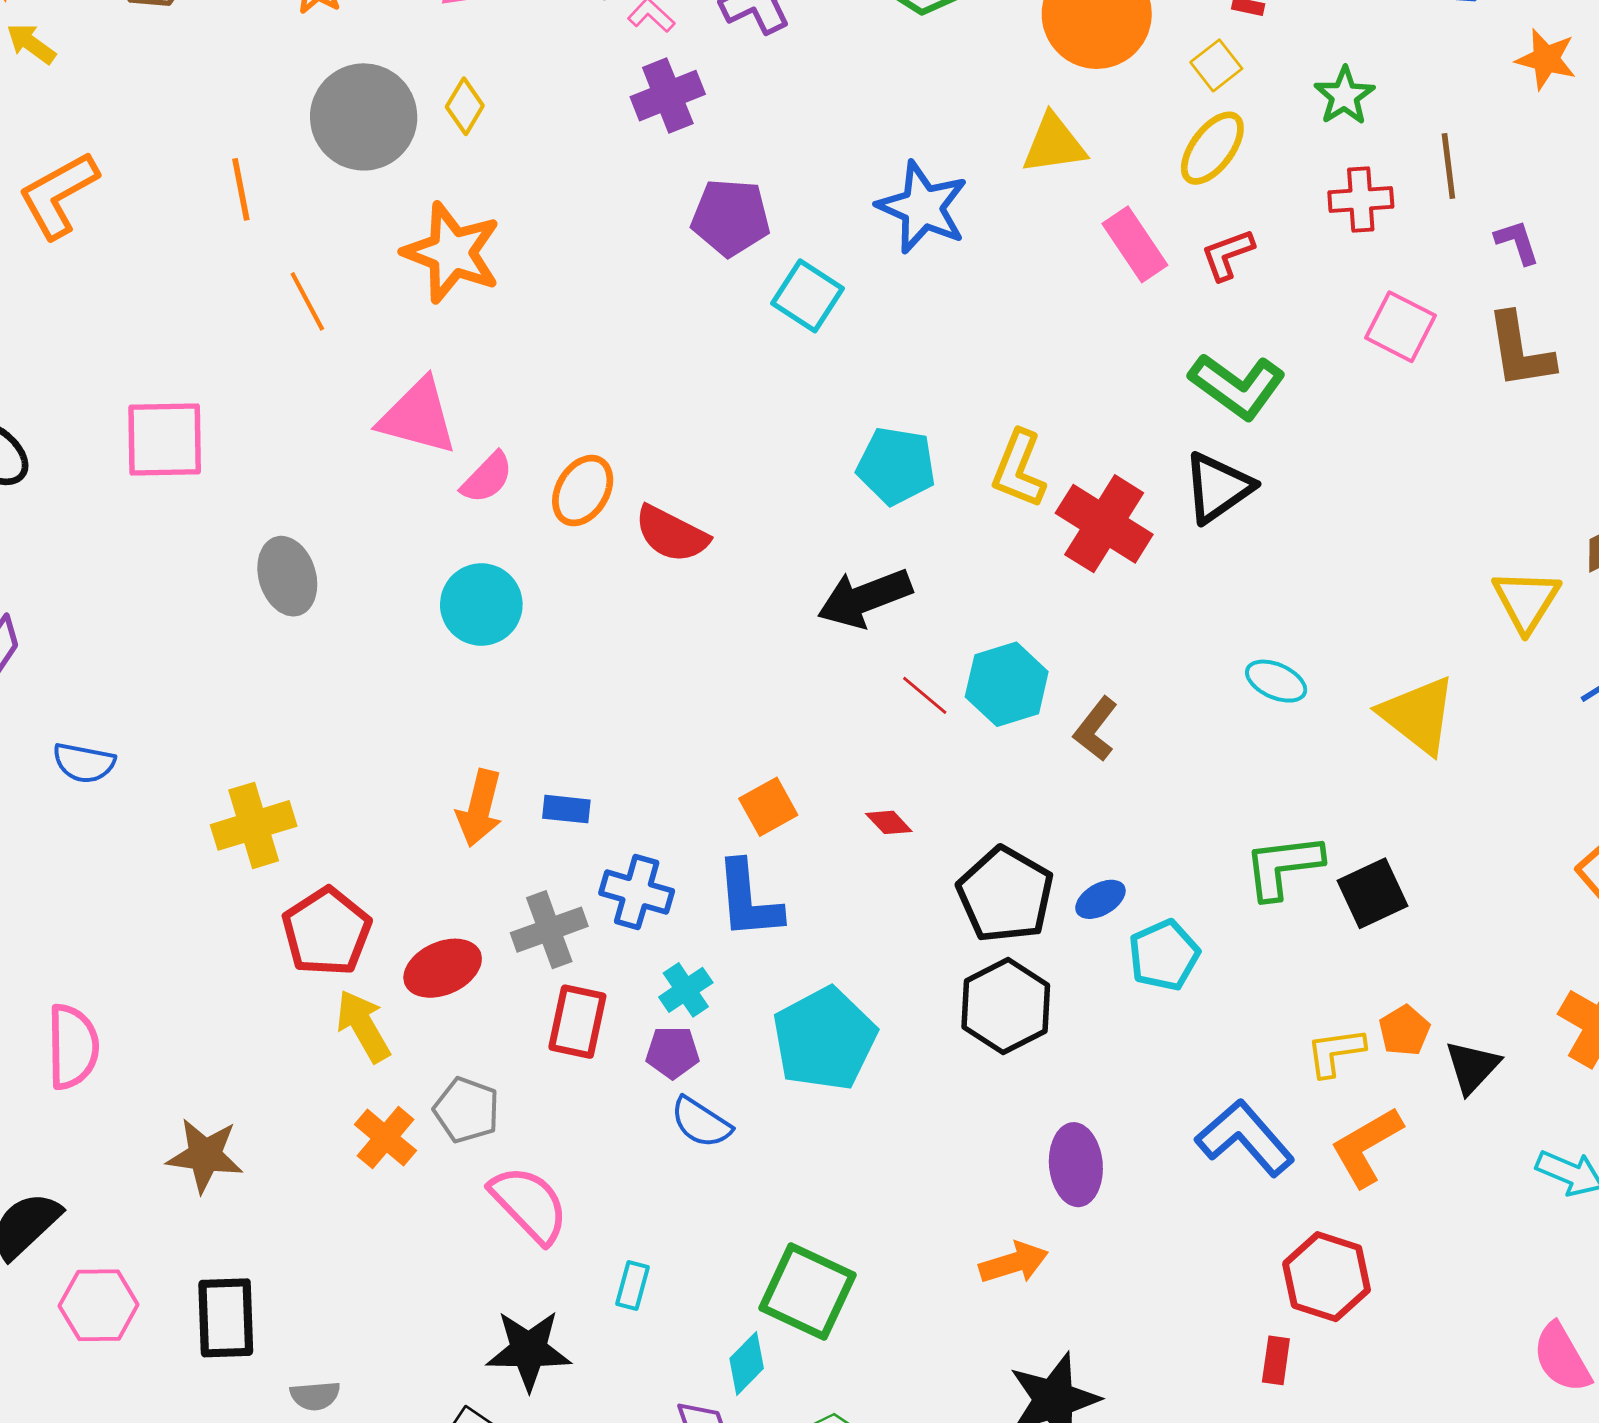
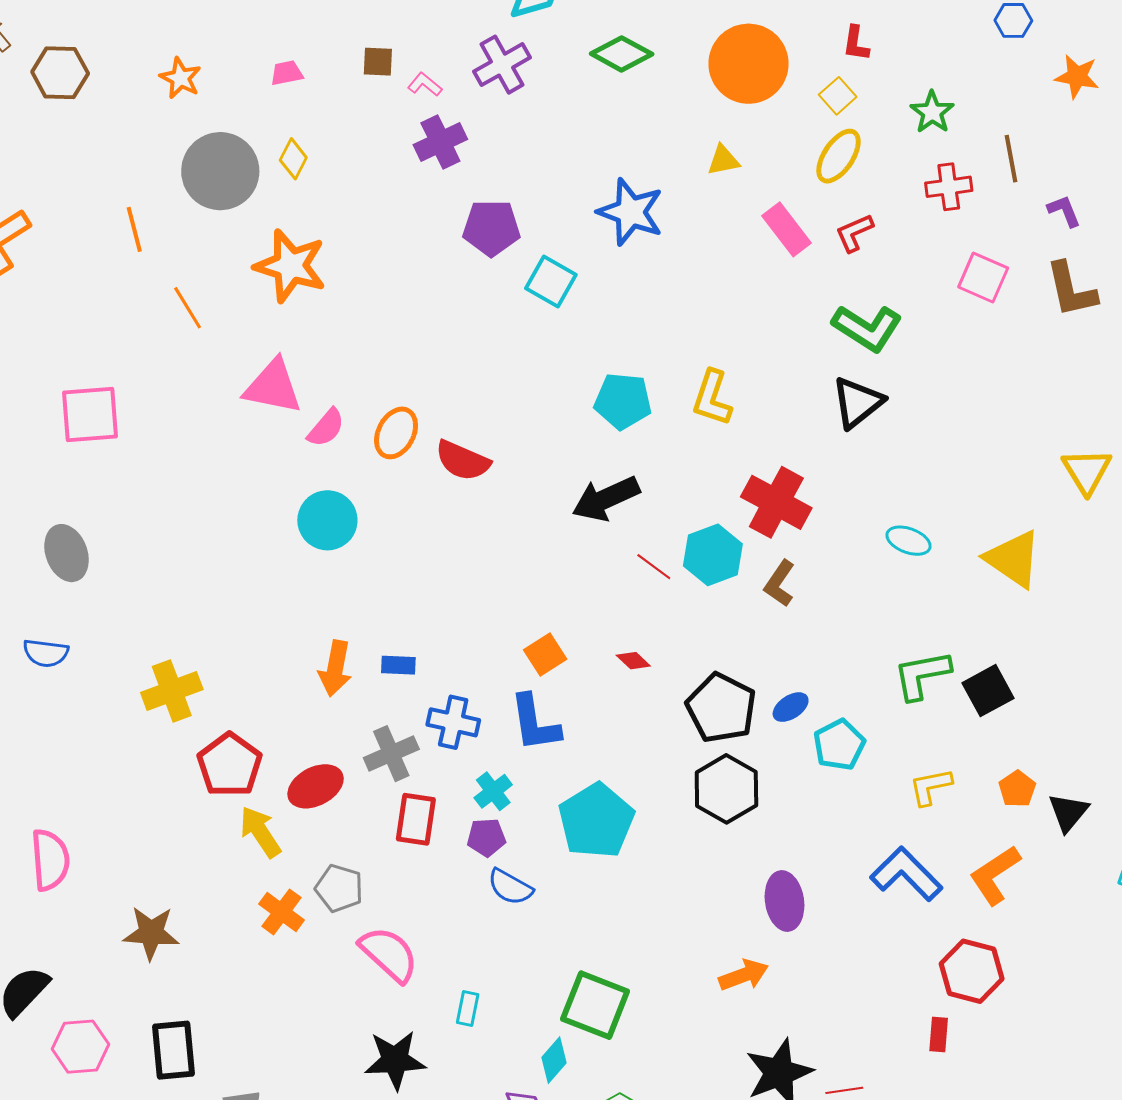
yellow triangle: (1054, 144) -> (723, 160), size x0.7
red cross: (1104, 524) -> (776, 502), moved
gray ellipse: (287, 576) -> (67, 553), moved
yellow L-shape: (1335, 1052) -> (931, 787), moved

